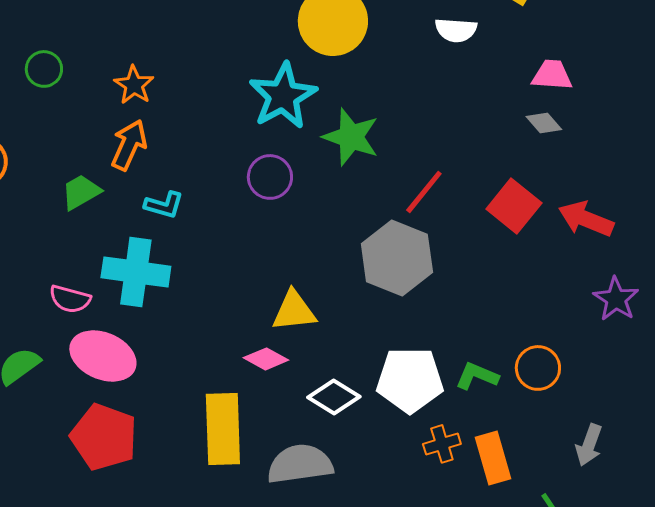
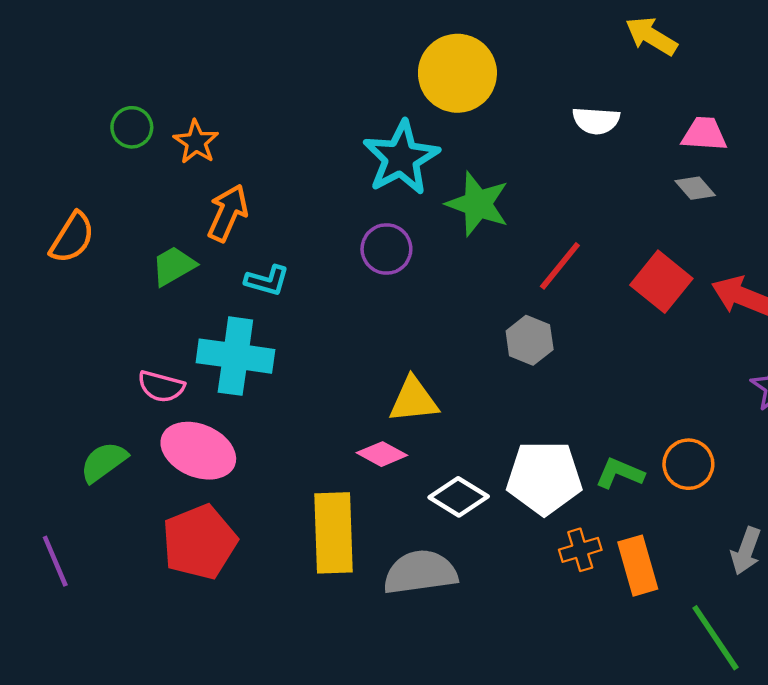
white semicircle: (456, 30) -> (596, 121), moved
orange star: (134, 85) -> (196, 142), moved
gray hexagon: (397, 258) -> (530, 340), size x0.6
red pentagon: (104, 437) -> (199, 542), turned 30

